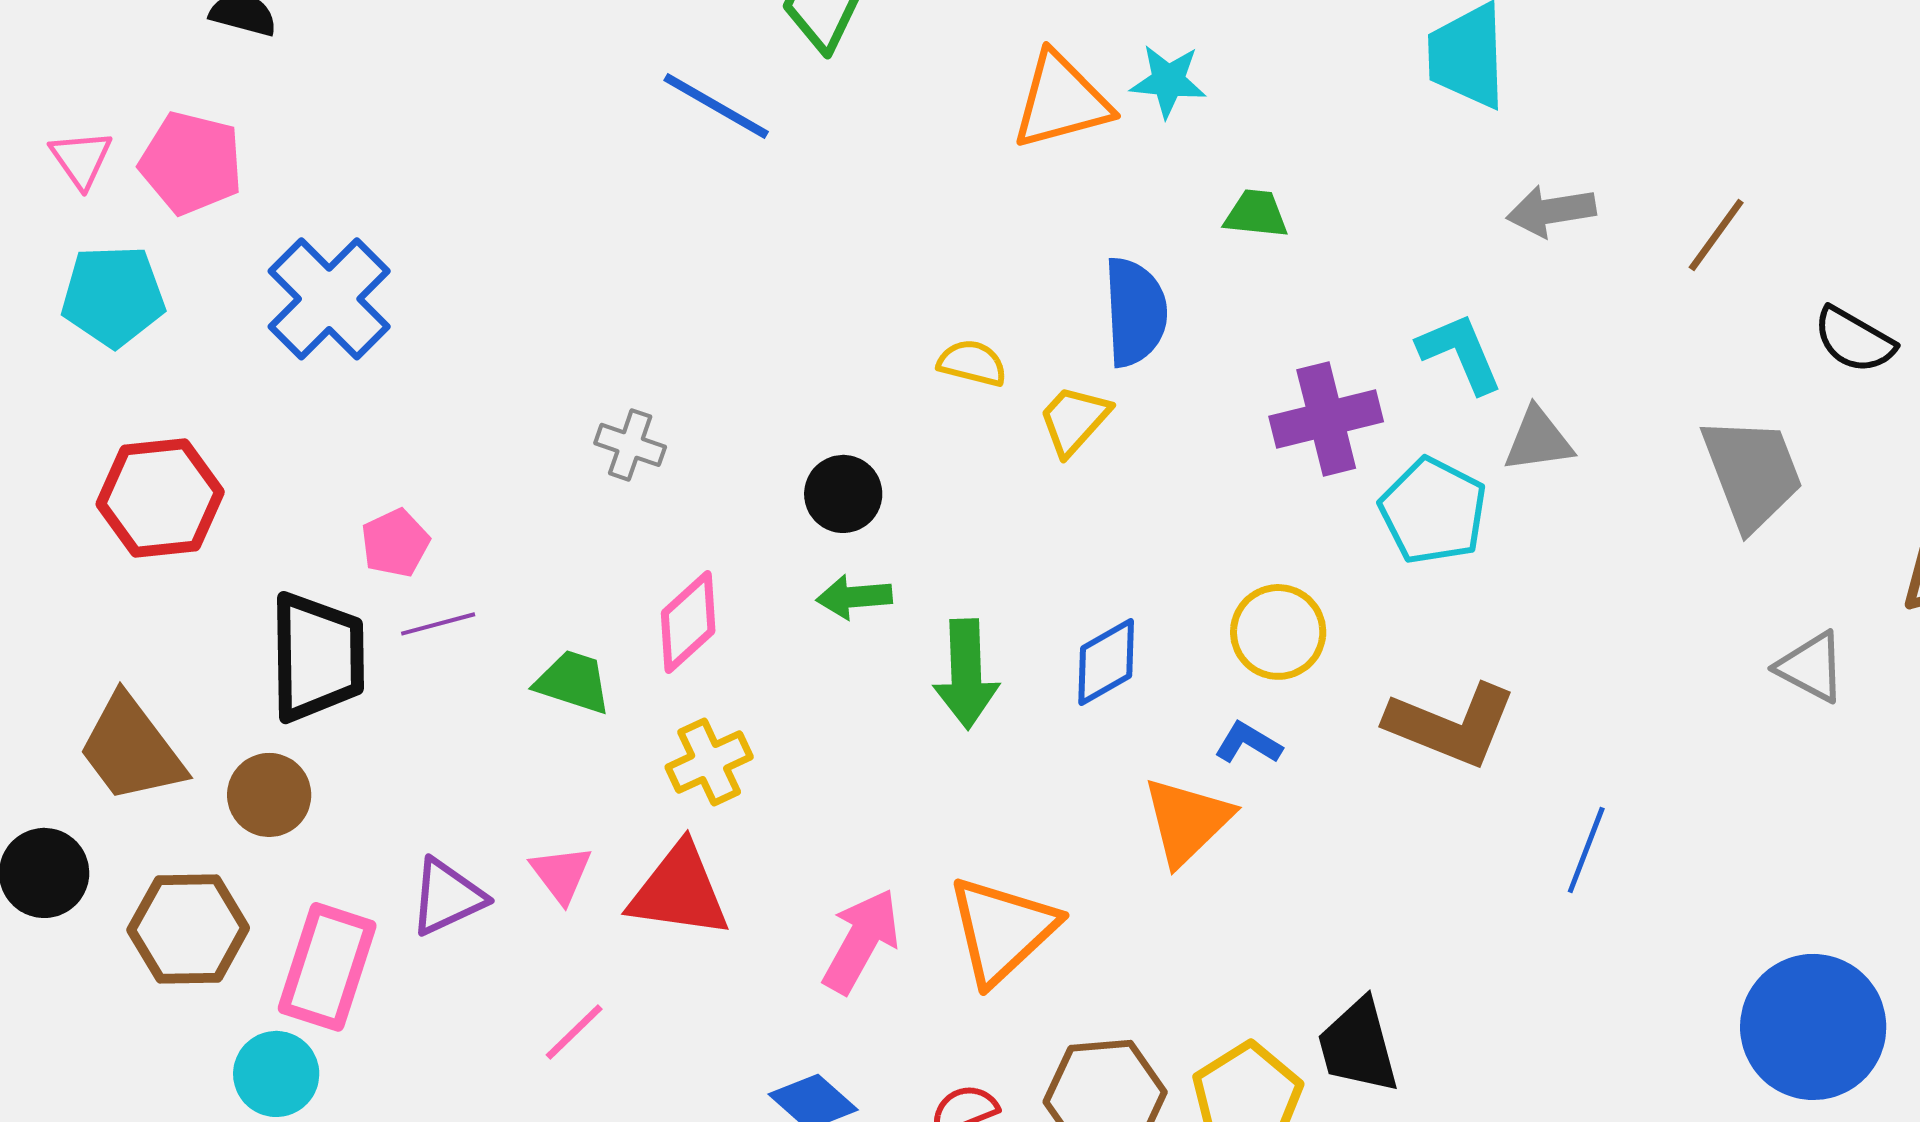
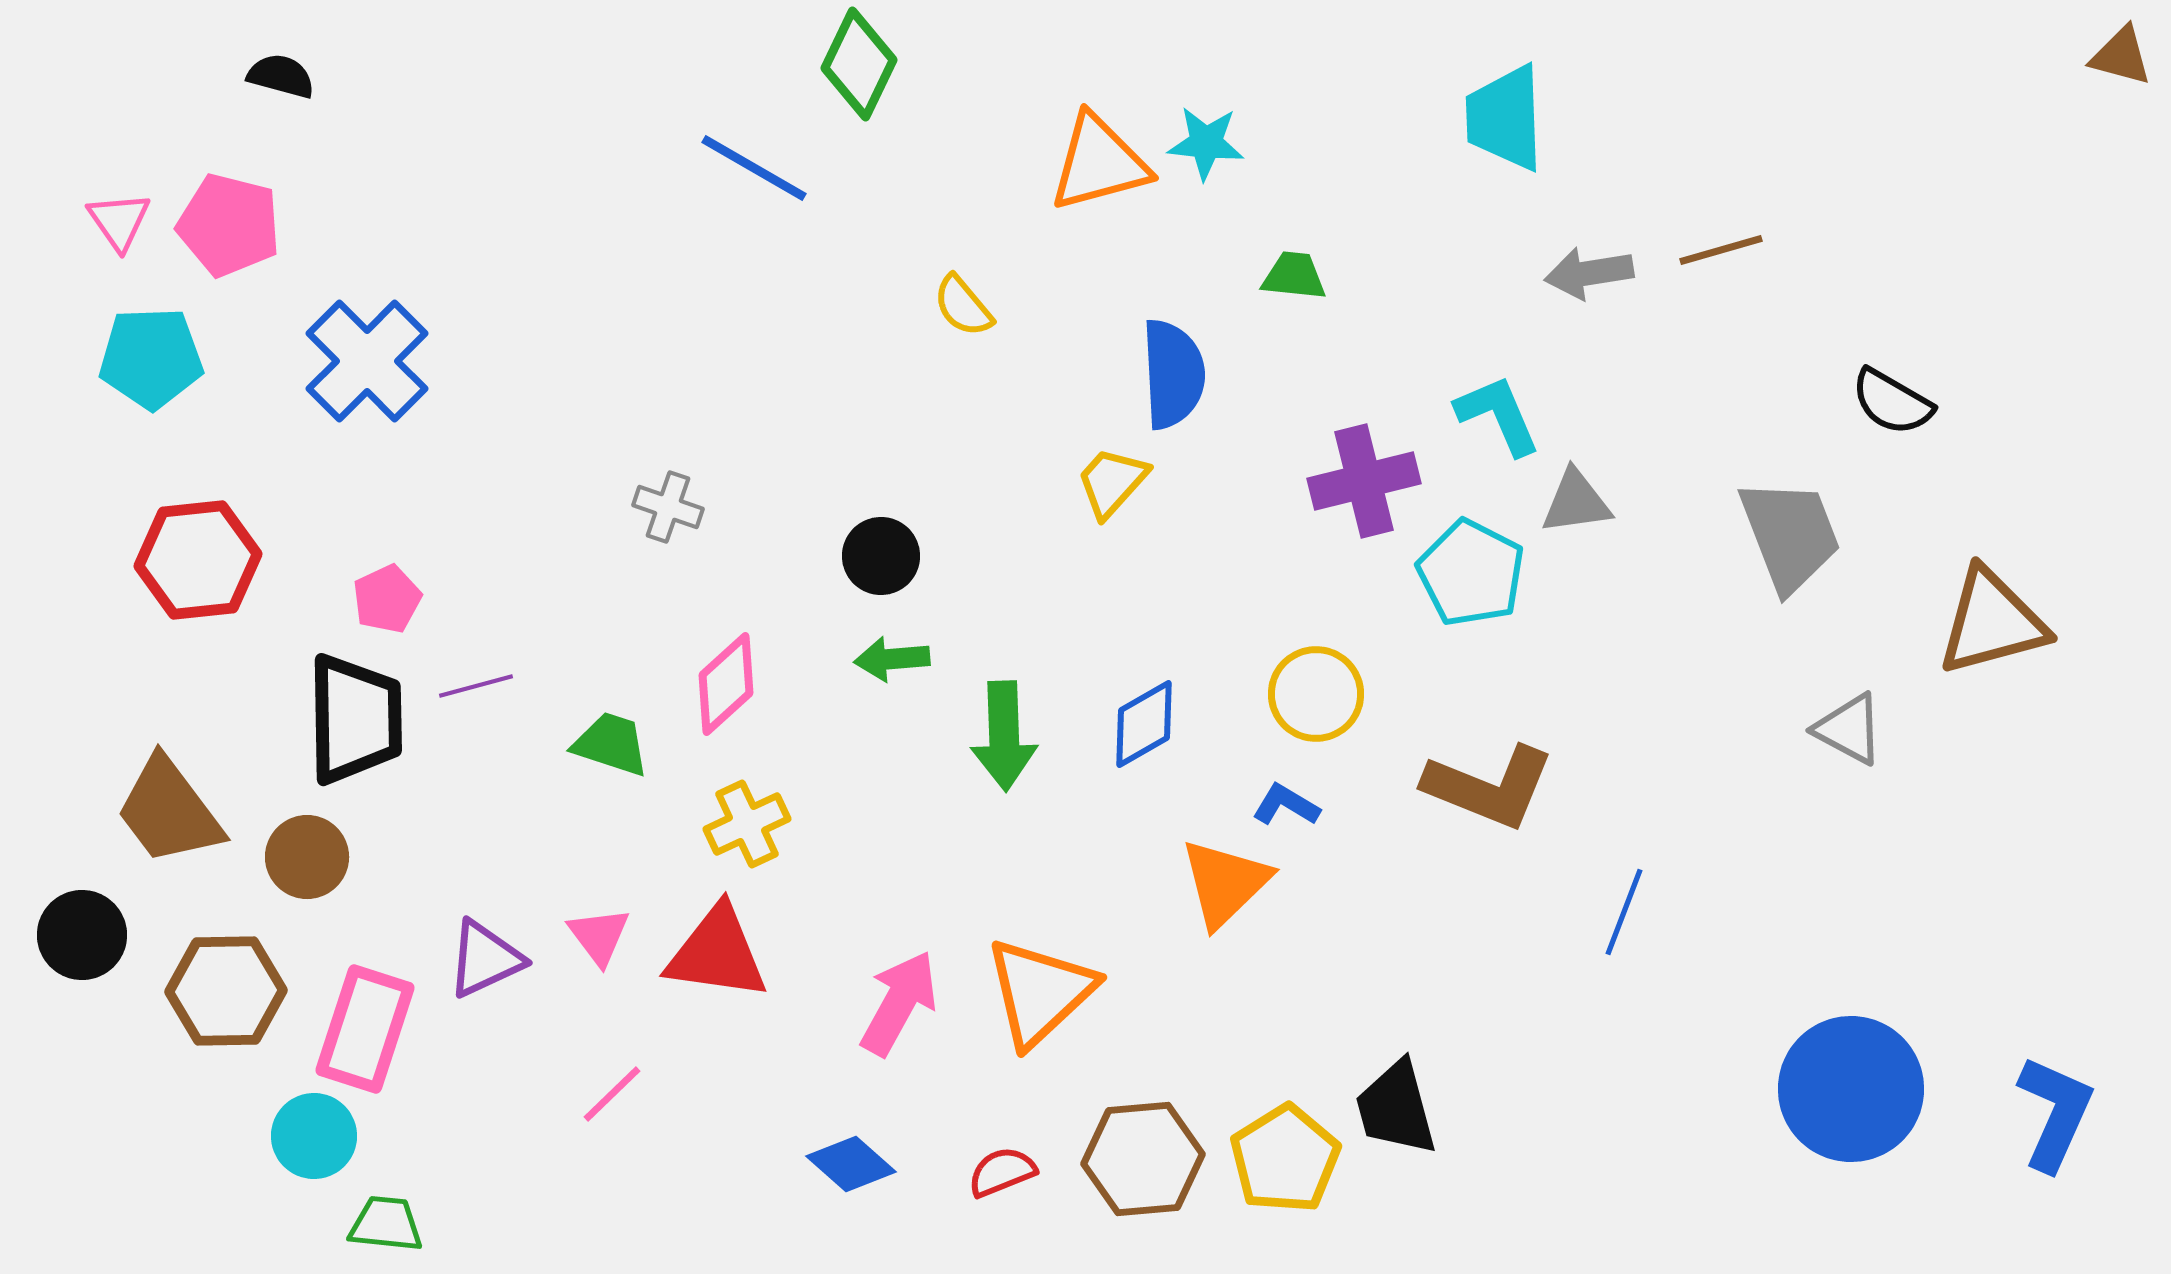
brown line: (1716, 235) -> (1721, 250), moved, turned 38
yellow semicircle: (972, 363) -> (963, 306), moved, turned -144
pink pentagon: (395, 543) -> (387, 599), moved

